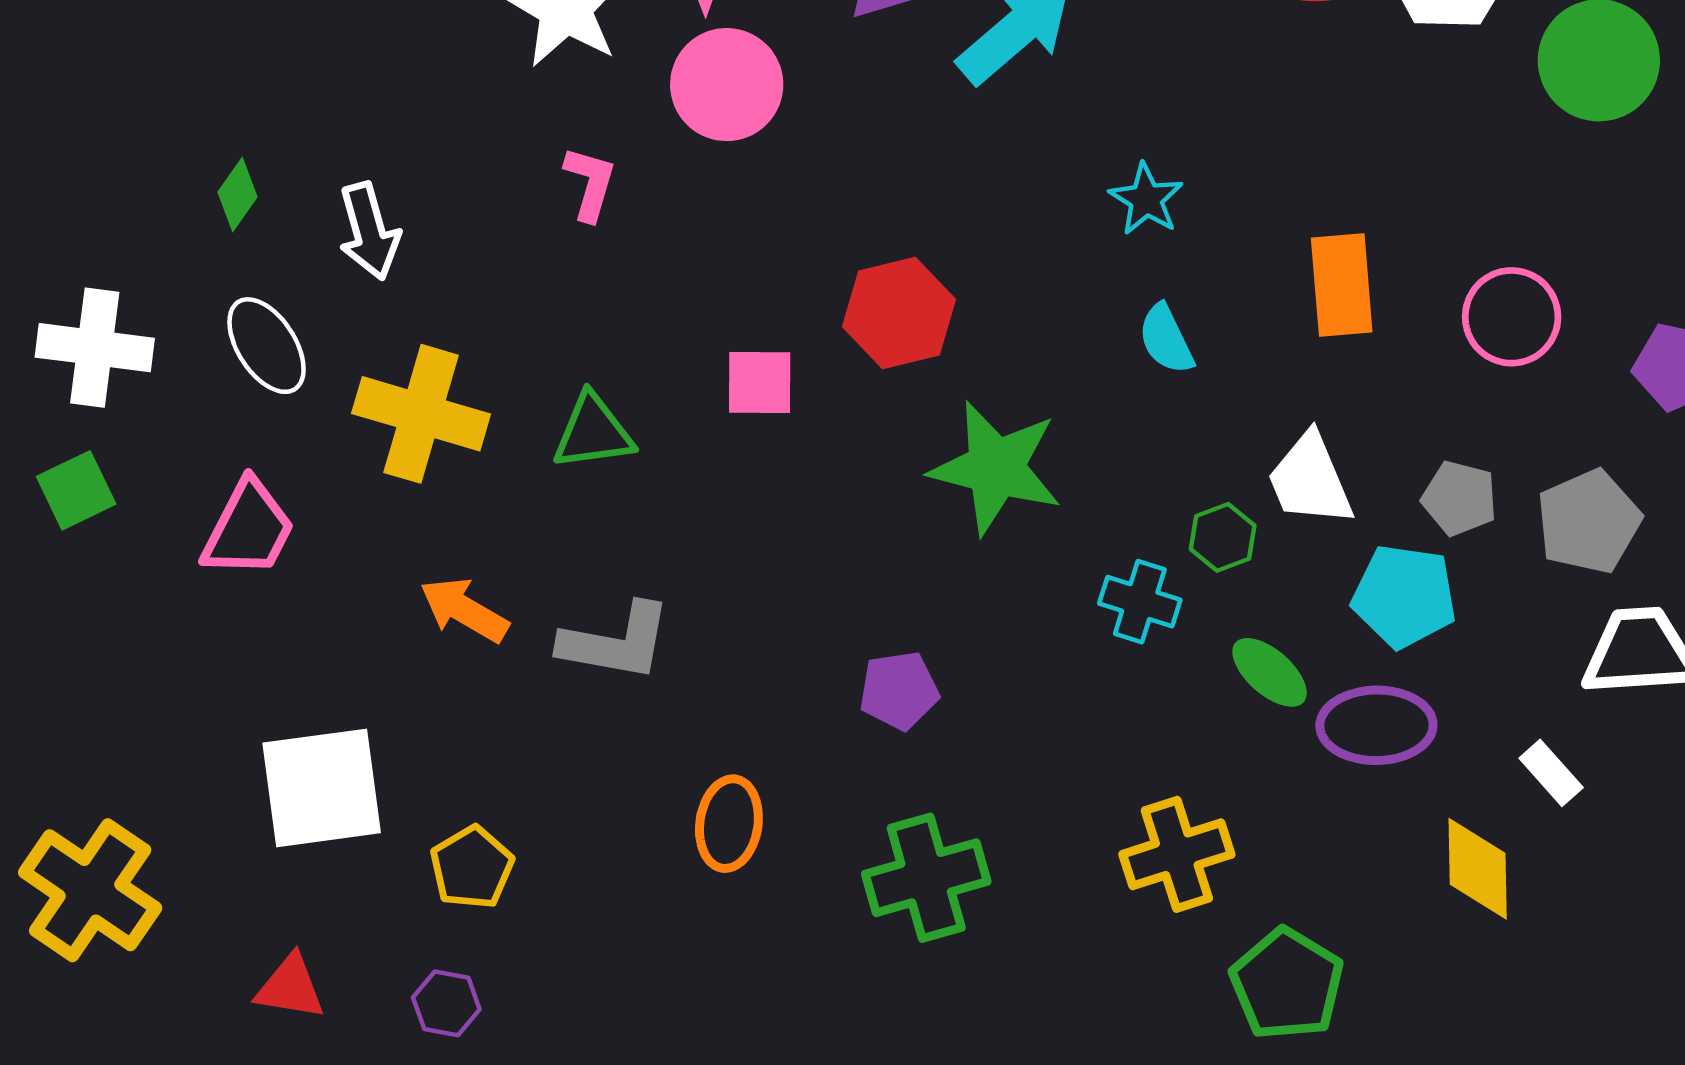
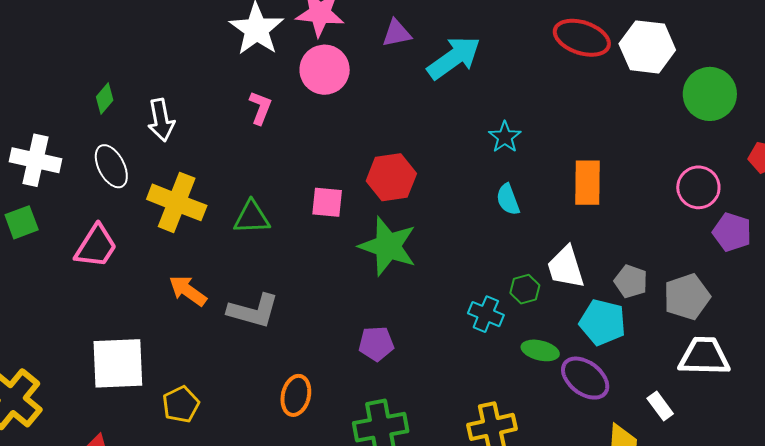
pink circle: (1512, 317) -> (698, 187), moved
green star: (996, 468) -> (388, 246), moved
green ellipse: (1270, 672) -> (540, 350), turned -33
purple ellipse: (1376, 725) -> (585, 378), turned 33

